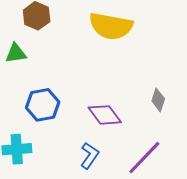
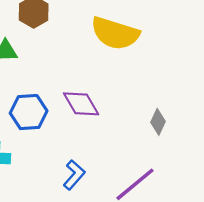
purple diamond: (105, 115) -> (81, 104), moved

